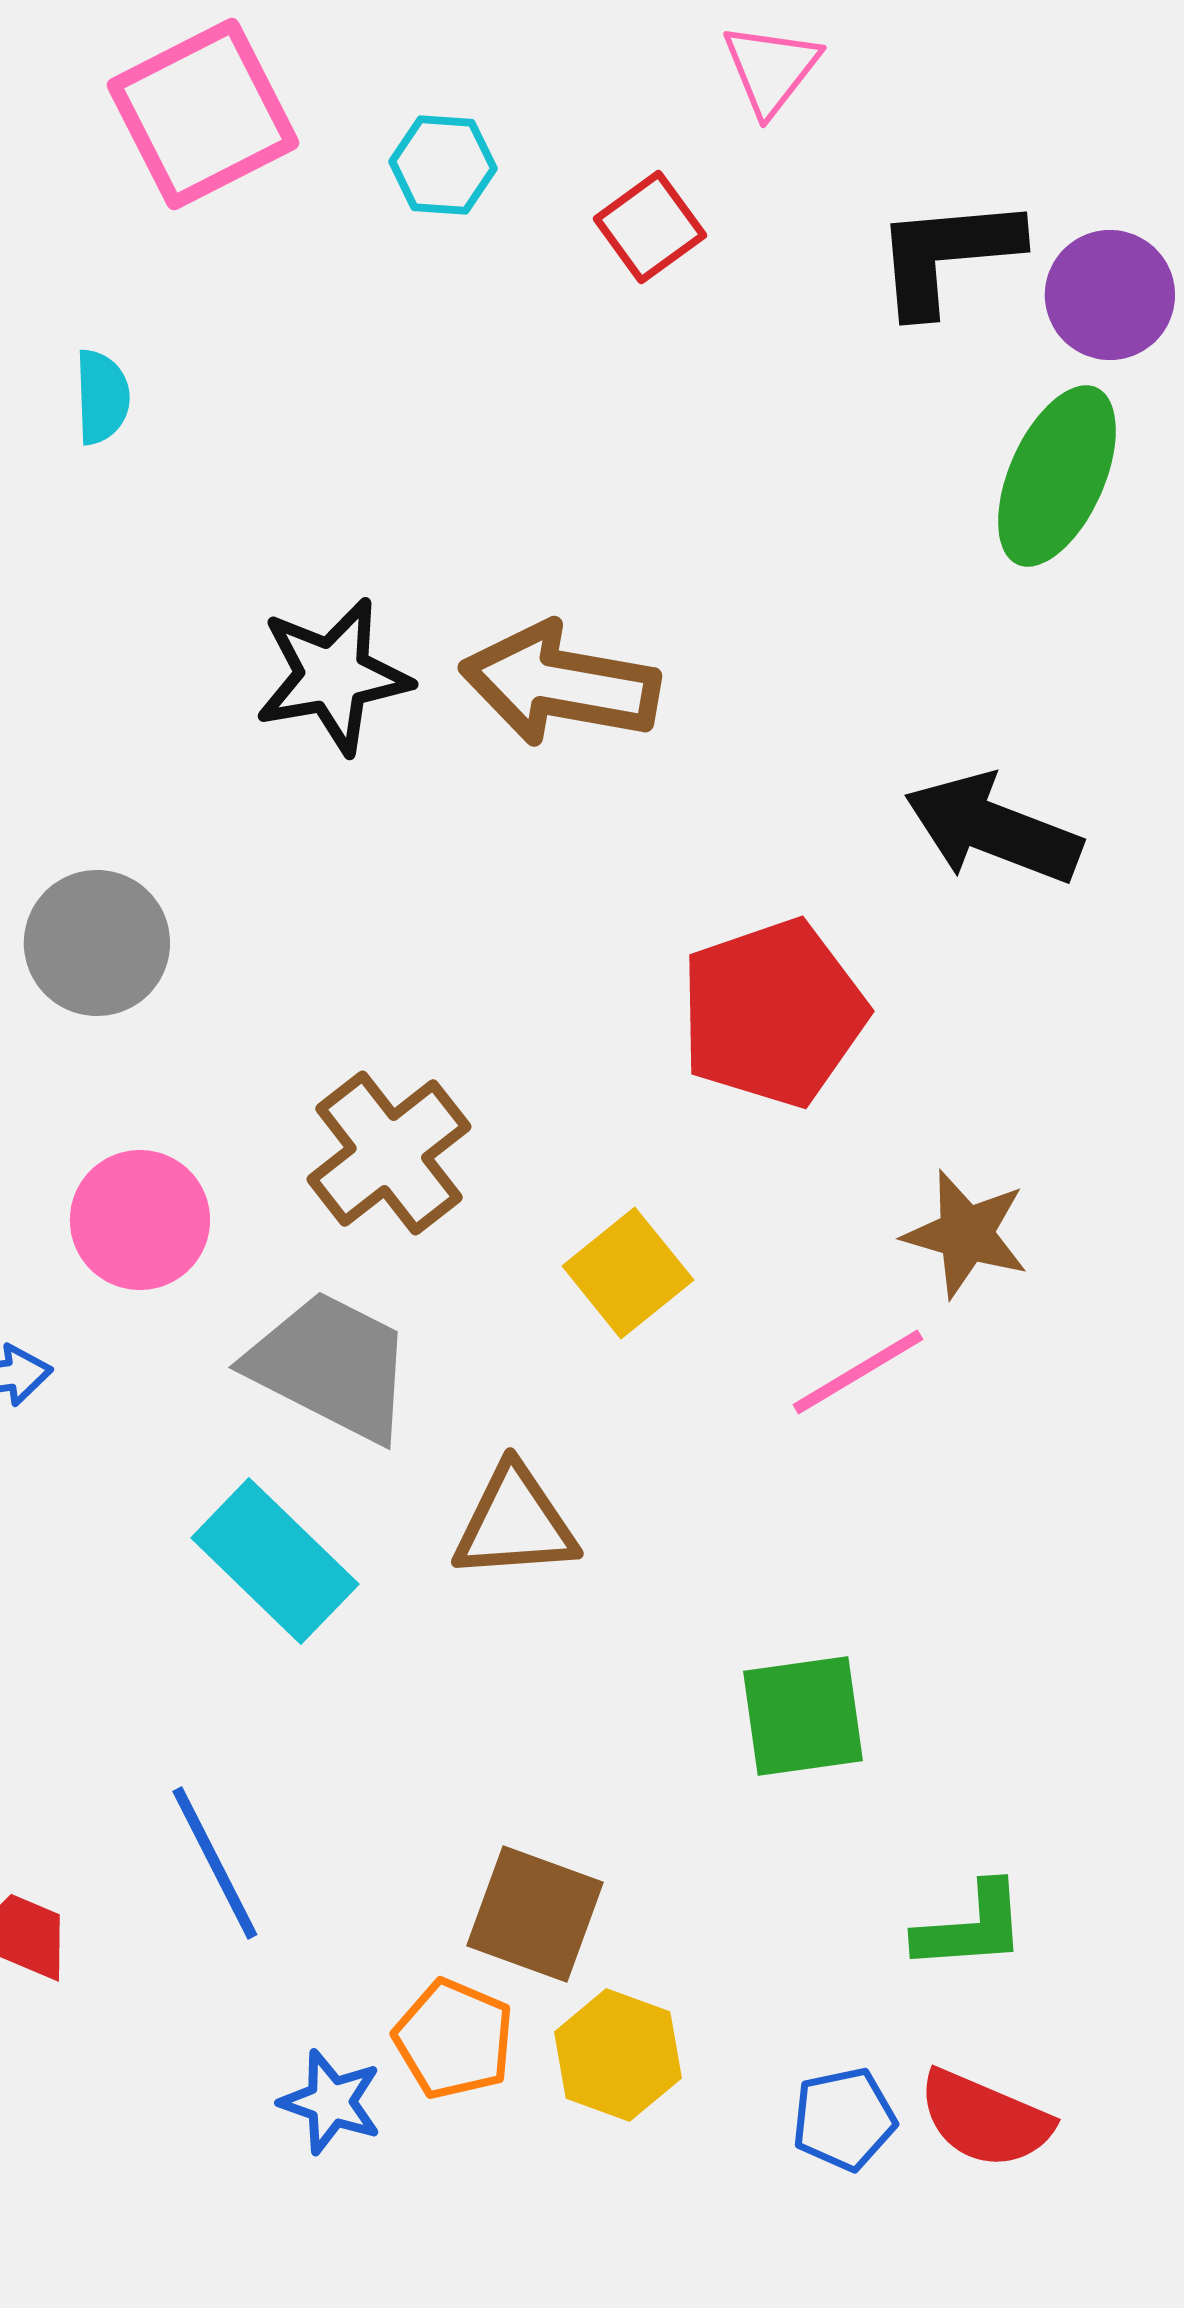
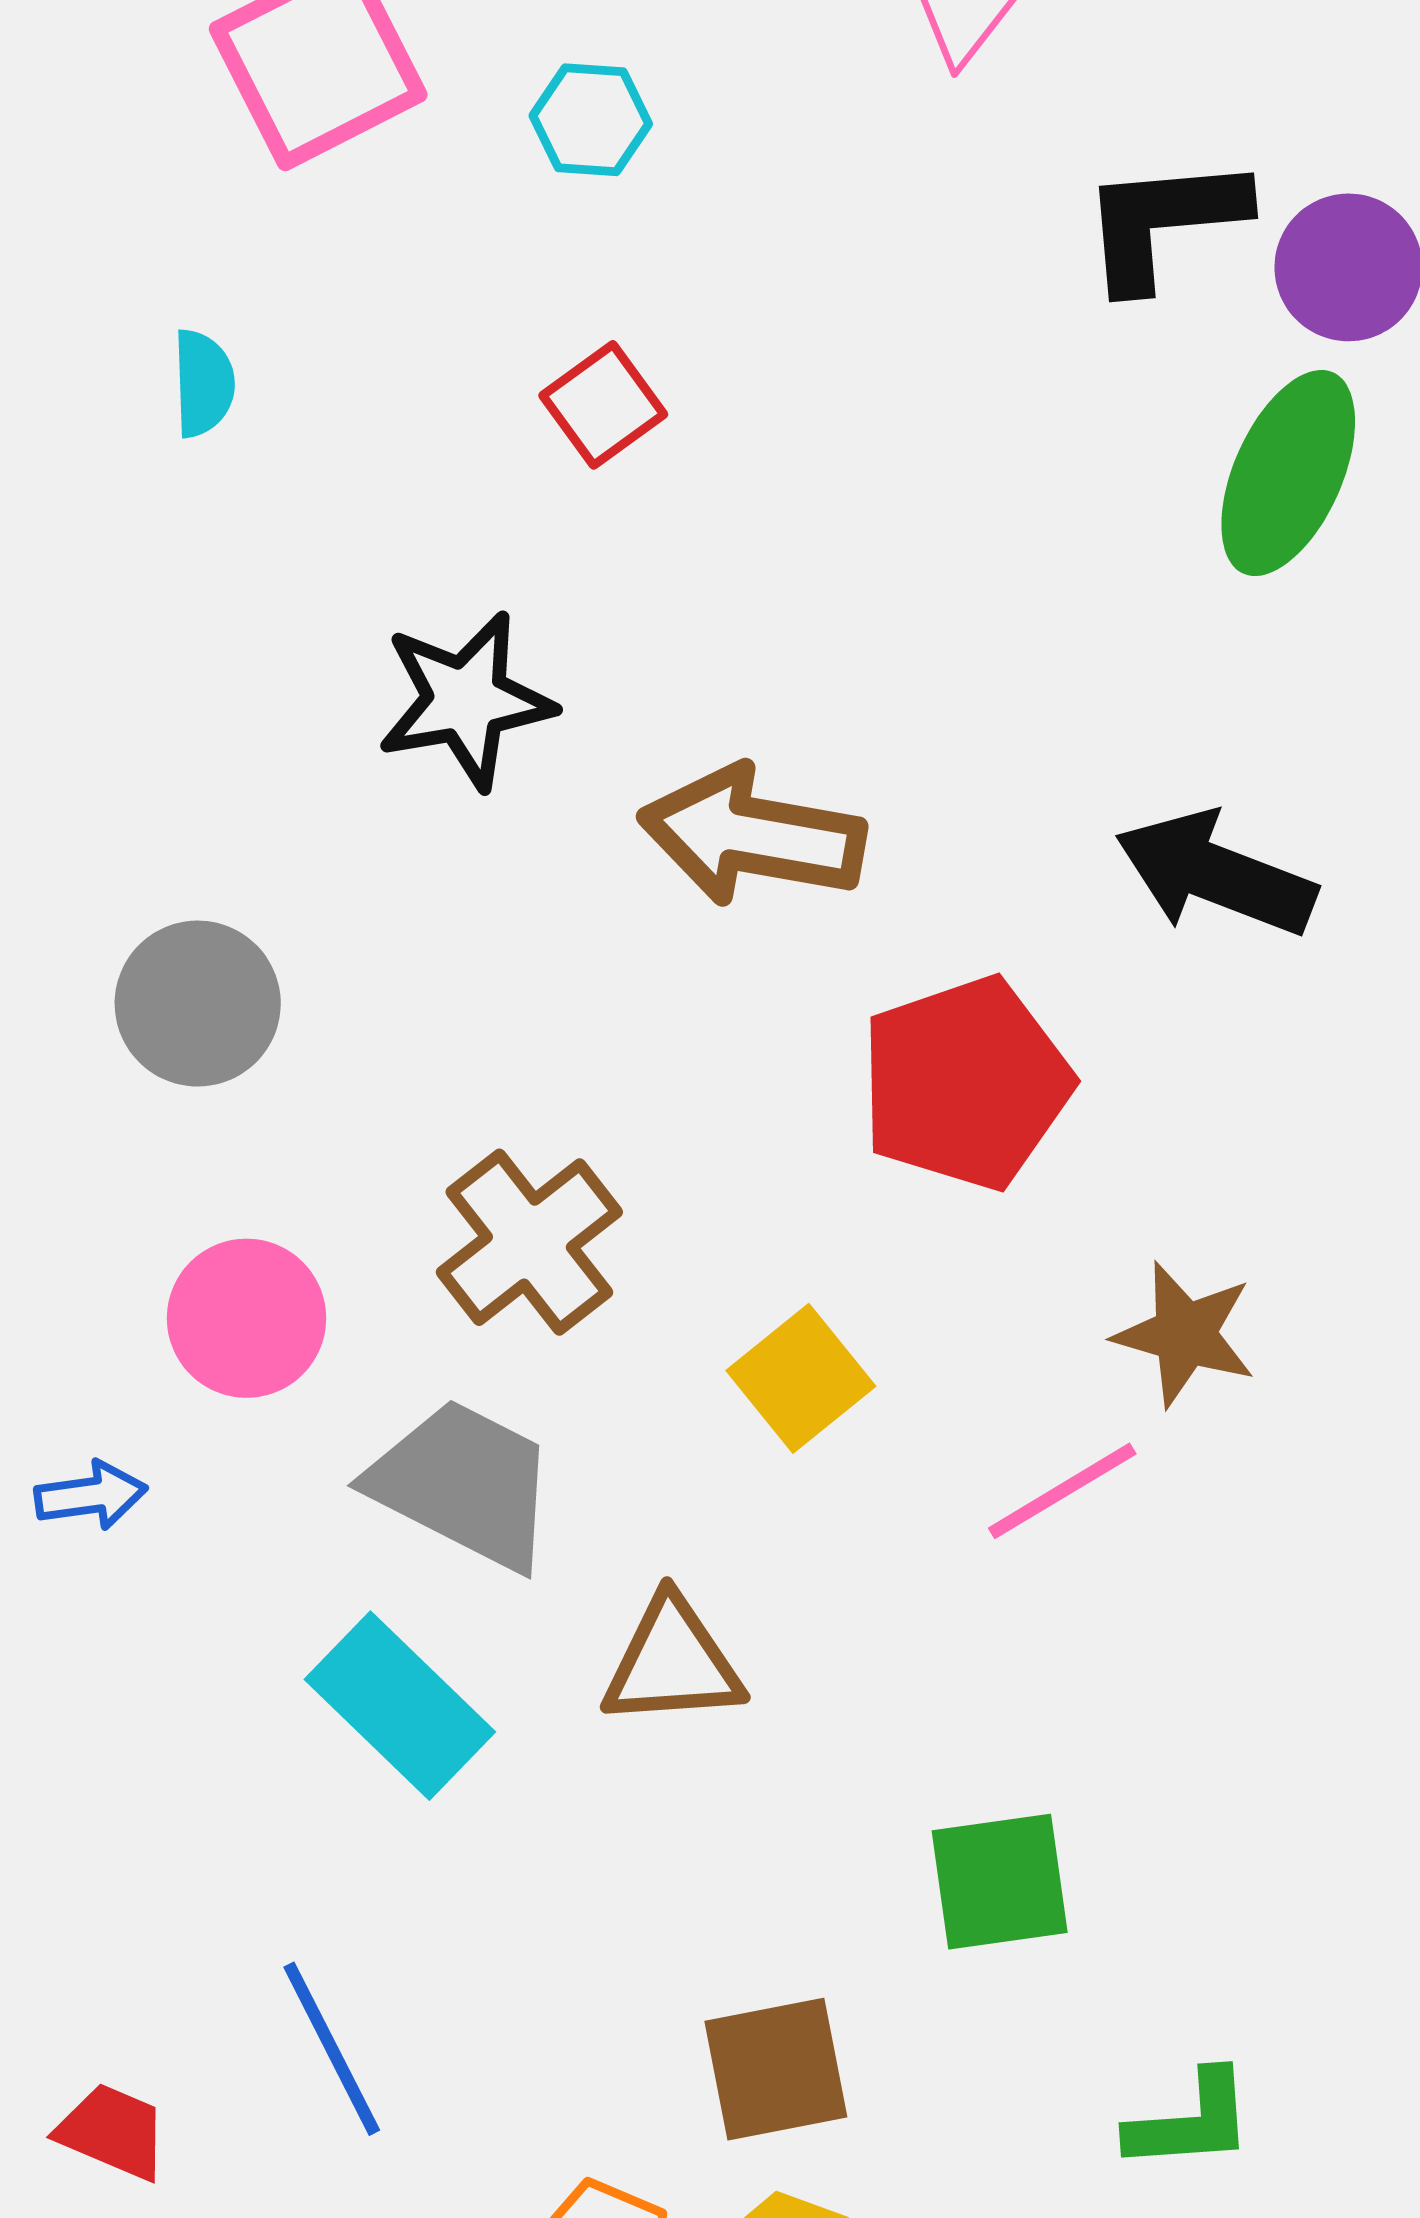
red square: (650, 227) -> (603, 405), moved
brown arrow: (560, 684) -> (752, 835), moved
brown square: (535, 1914) -> (776, 2069), moved, turned -31

